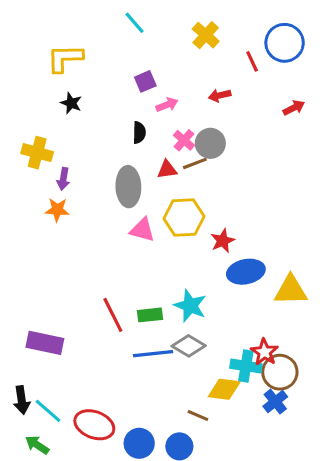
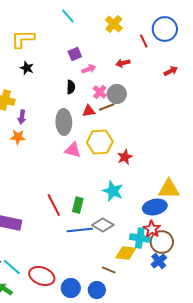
blue ellipse: (246, 272) -> (155, 207), moved
cyan star: (190, 306) -> (113, 191), moved
green rectangle: (150, 315) -> (78, 205), turned -70

